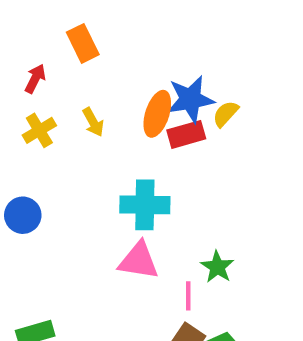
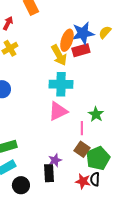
yellow semicircle: (226, 114) -> (105, 32), moved
yellow arrow: (93, 122) -> (59, 55), moved, size x1.5
pink triangle: (139, 261) -> (58, 111), turned -35

